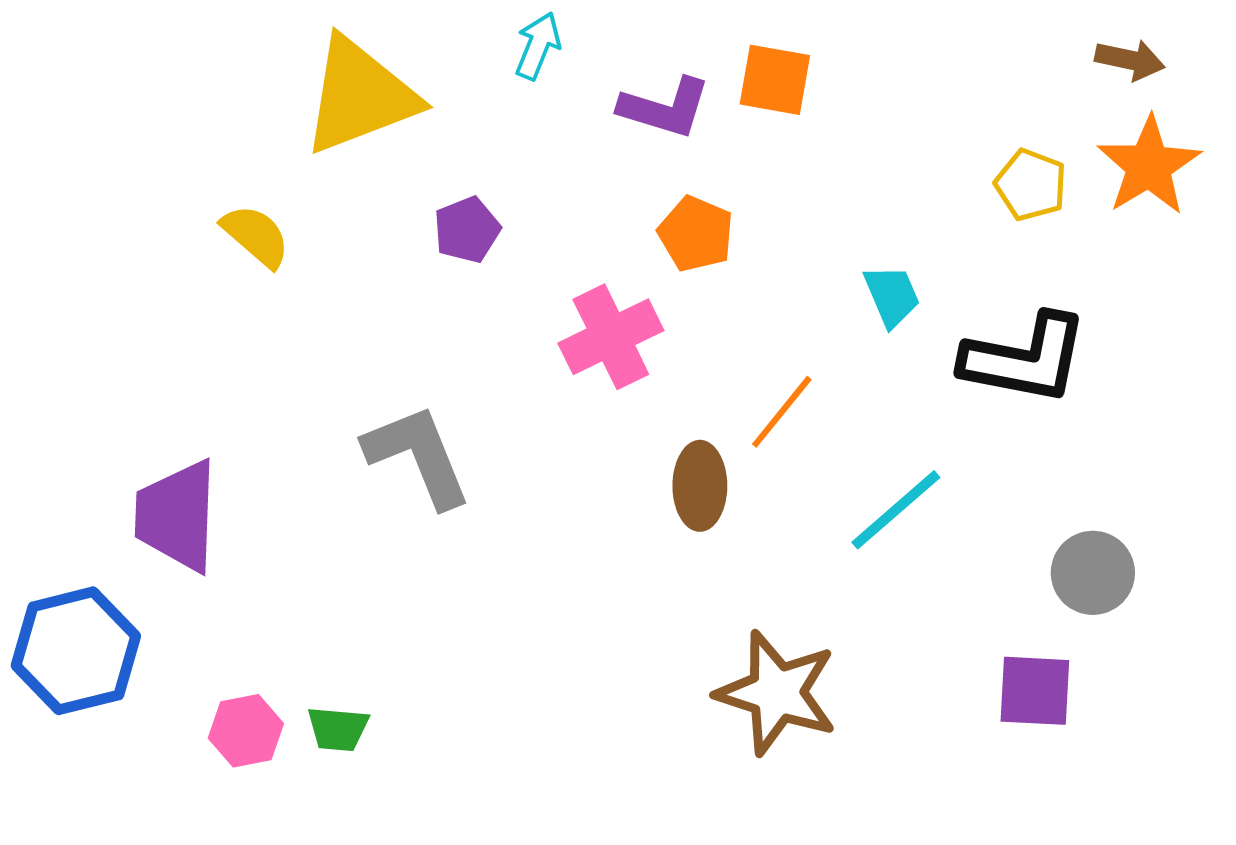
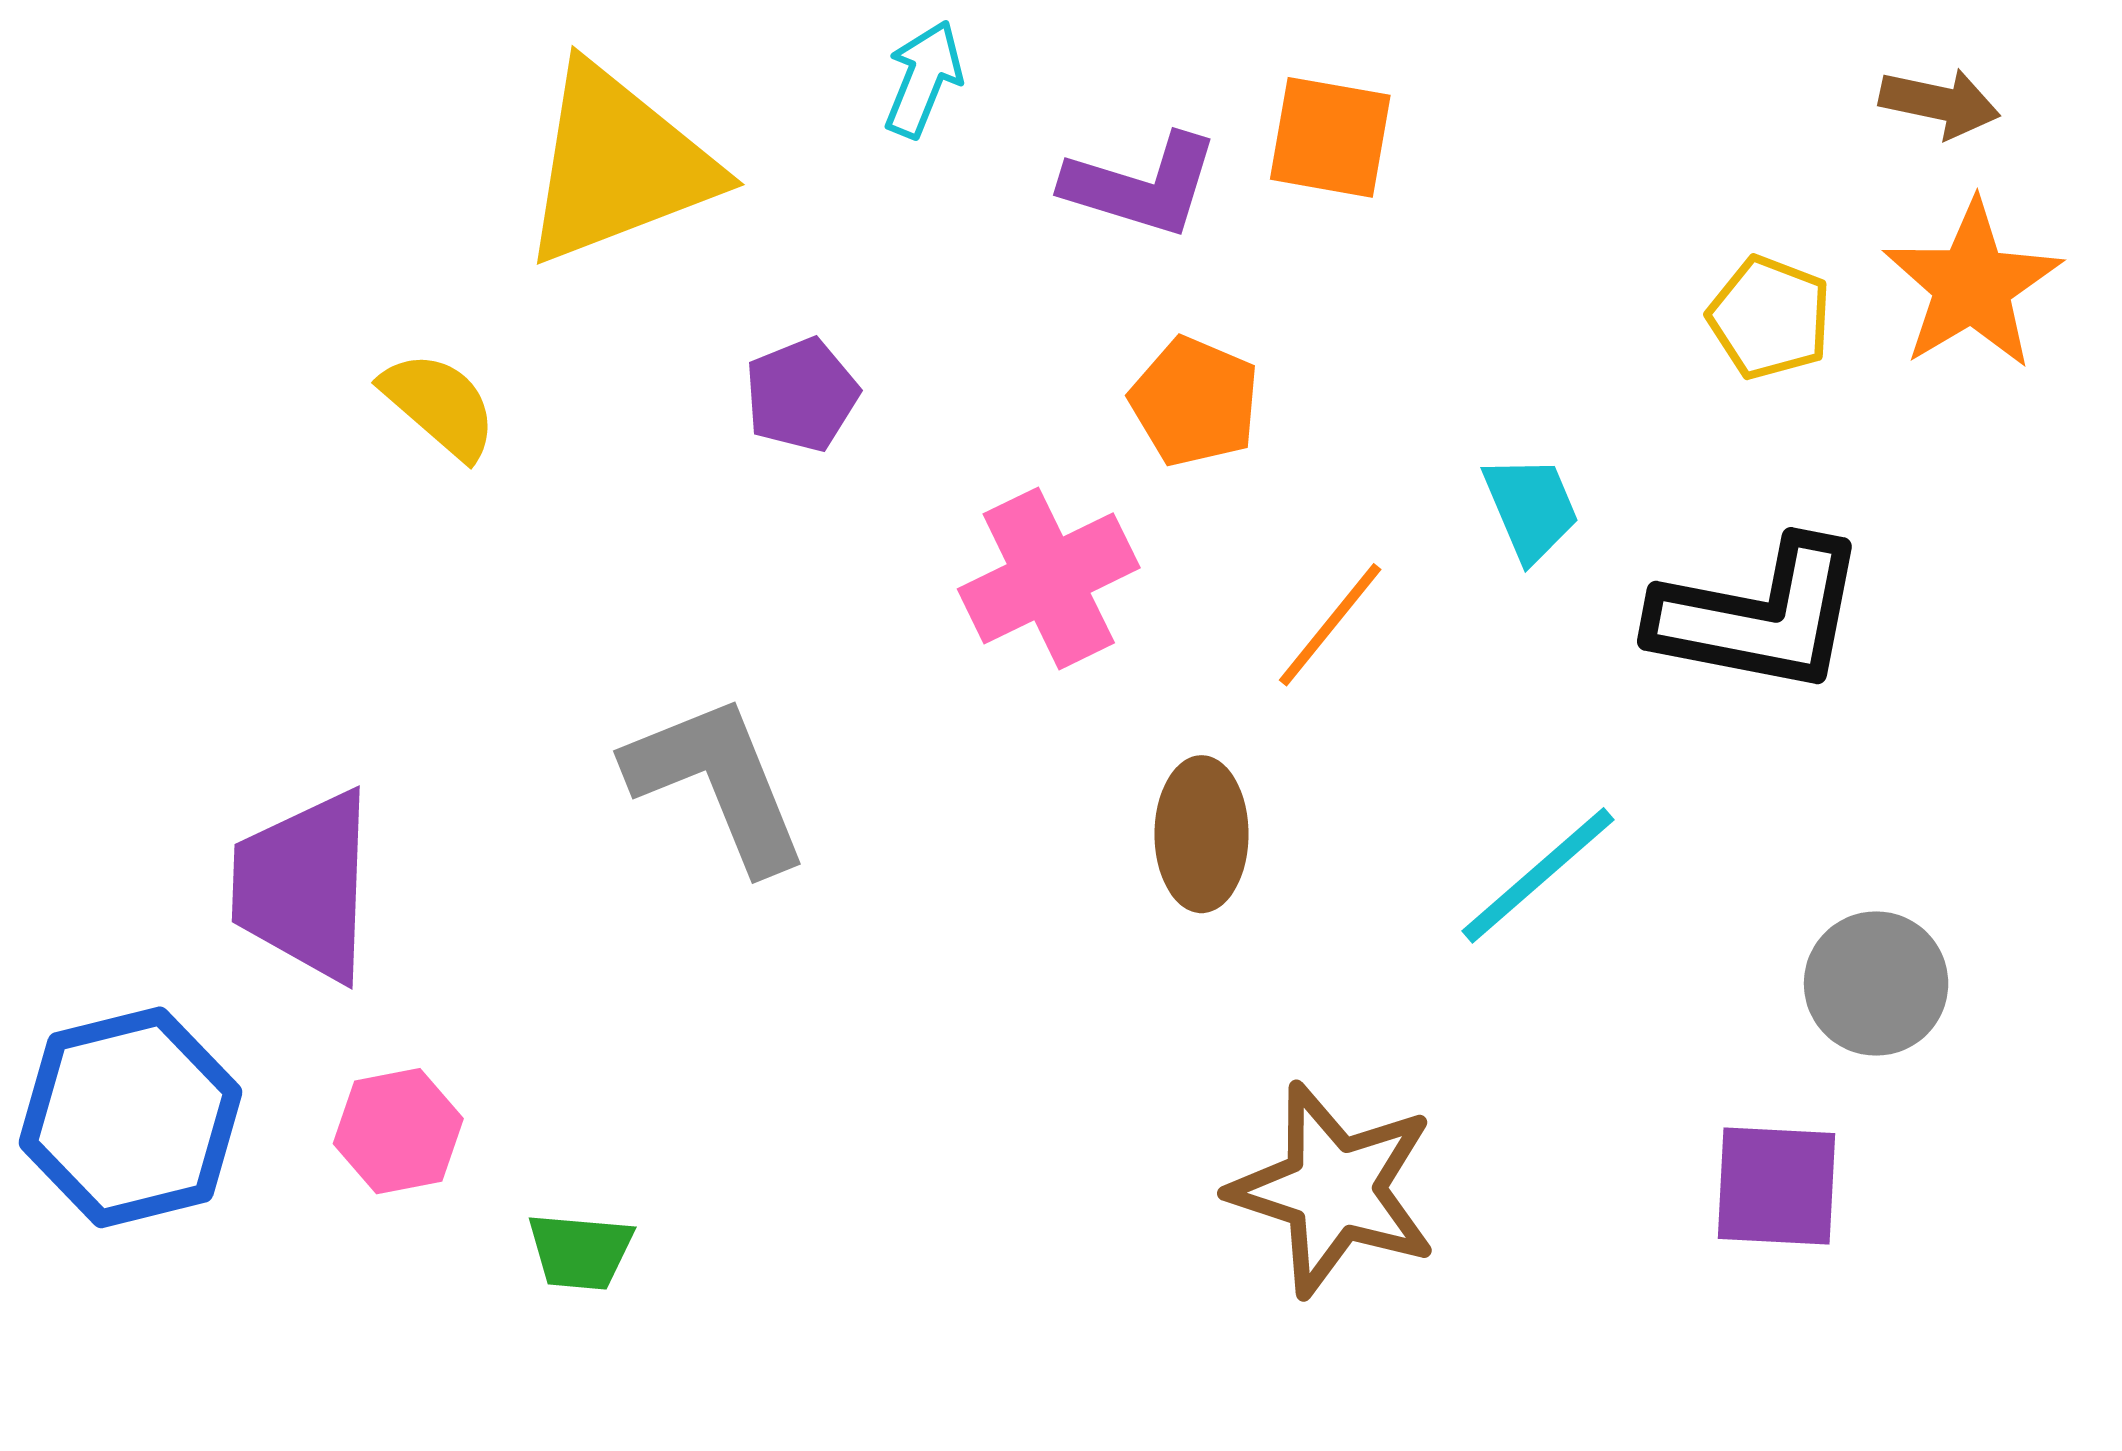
orange line: (782, 412) -> (1330, 625), moved
pink hexagon: (246, 731) -> (398, 1131), moved

